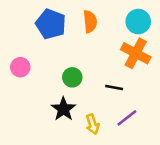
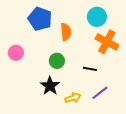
orange semicircle: (90, 22) -> (66, 32), moved
cyan circle: (138, 22) -> (97, 17), moved
yellow arrow: (93, 124) -> (73, 98), turned -91

